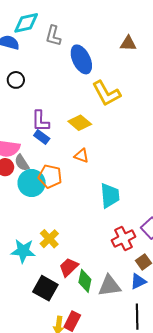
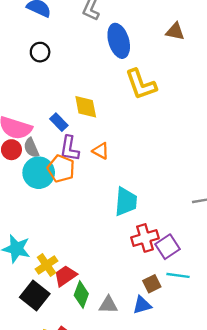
purple L-shape: (40, 121) -> (70, 148), moved
yellow diamond: (80, 123) -> (86, 107), moved, turned 30
yellow cross: (49, 239) -> (46, 265), moved
red cross: (123, 239) -> (145, 238), moved
gray triangle: (109, 286) -> (108, 305), size x0.7

